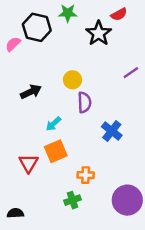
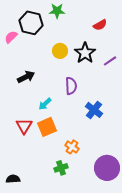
red semicircle: (119, 14) -> (100, 25), moved
black star: (99, 33) -> (85, 53), moved
yellow circle: (72, 80) -> (60, 51), moved
red triangle: (28, 163) -> (24, 126), moved
orange cross: (86, 175) -> (72, 147), turned 32

